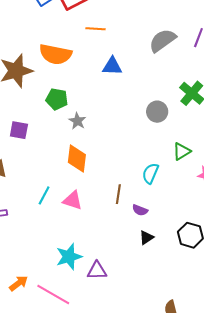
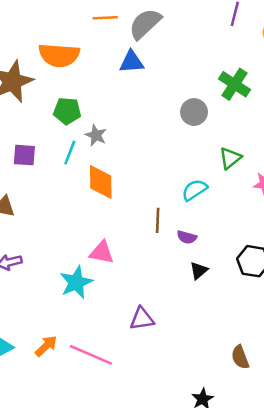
gray semicircle: (162, 40) -> (145, 24), moved
cyan semicircle: (150, 173) -> (195, 190), turned 40
cyan line: (44, 195) -> (70, 153), moved
pink triangle: (73, 200) -> (102, 252), moved
cyan star: (69, 257) -> (76, 282), moved

